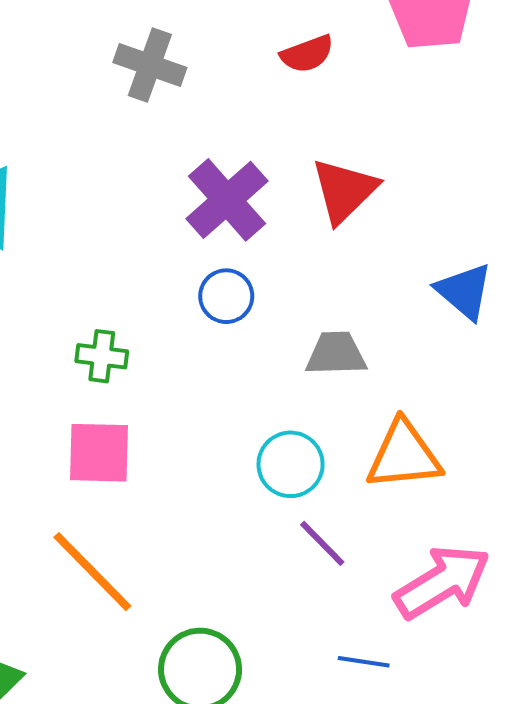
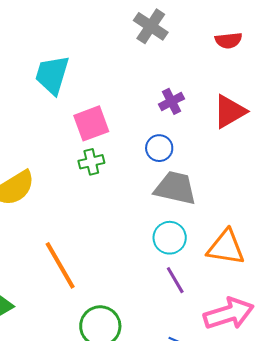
purple cross: (227, 200) -> (172, 101), size x0.6
gray trapezoid: (336, 354) -> (175, 188), moved, size x1.4
green cross: (102, 356) -> (91, 162), turned -35
pink square: (99, 453) -> (91, 123), moved, turned -36

